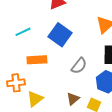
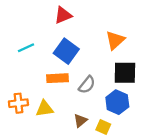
orange rectangle: (37, 60) -> (58, 78), moved
yellow triangle: (35, 99) -> (45, 109), moved, turned 30

